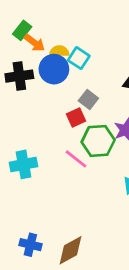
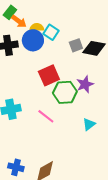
gray square: (88, 100) -> (76, 45), moved, turned 32
red square: (76, 117) -> (49, 75), size x1.5
pink line: (76, 159) -> (46, 116), moved

